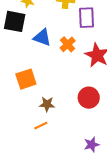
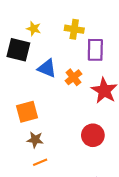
brown star: (47, 104) -> (35, 140), moved

